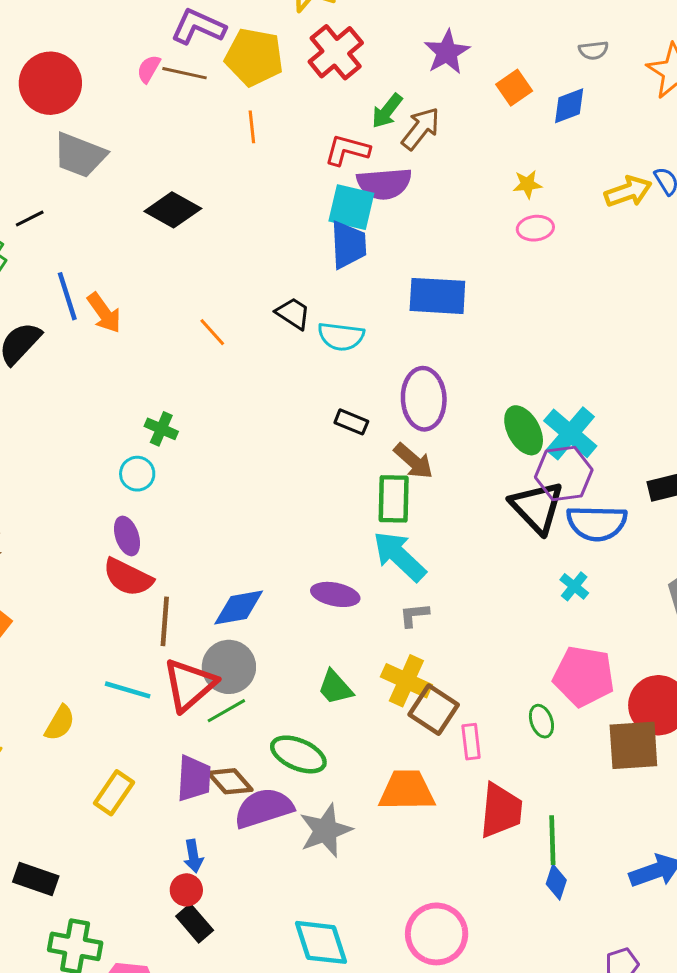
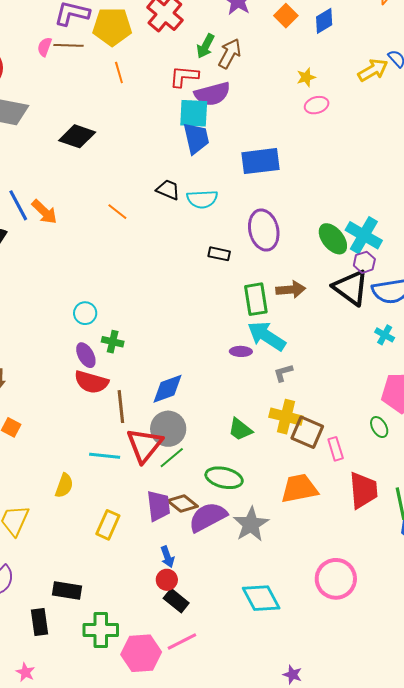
green cross: (161, 429) -> (113, 342), moved
brown arrow: (413, 461) -> (291, 290), moved, turned -36
purple hexagon: (564, 473) -> (364, 262), size x0.6
purple ellipse: (335, 594) -> (241, 351), moved, size x0.7

